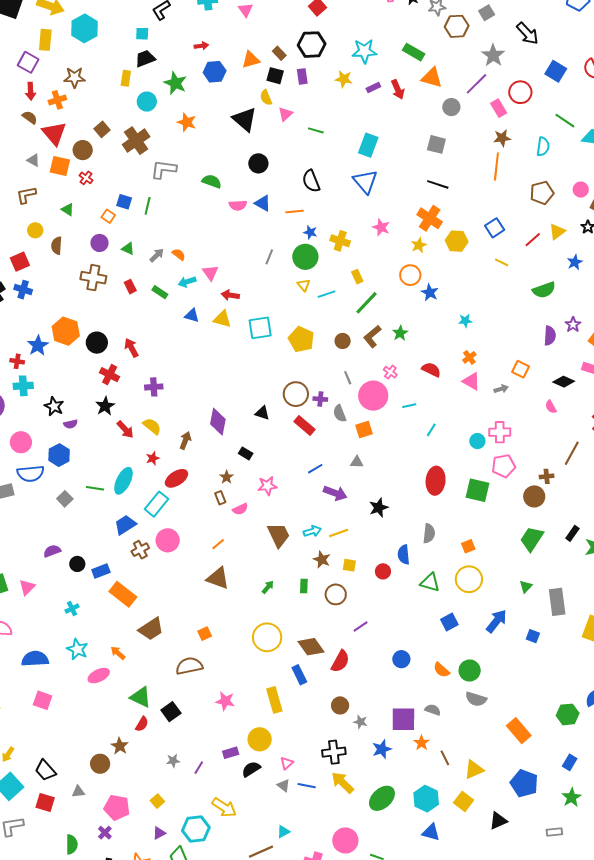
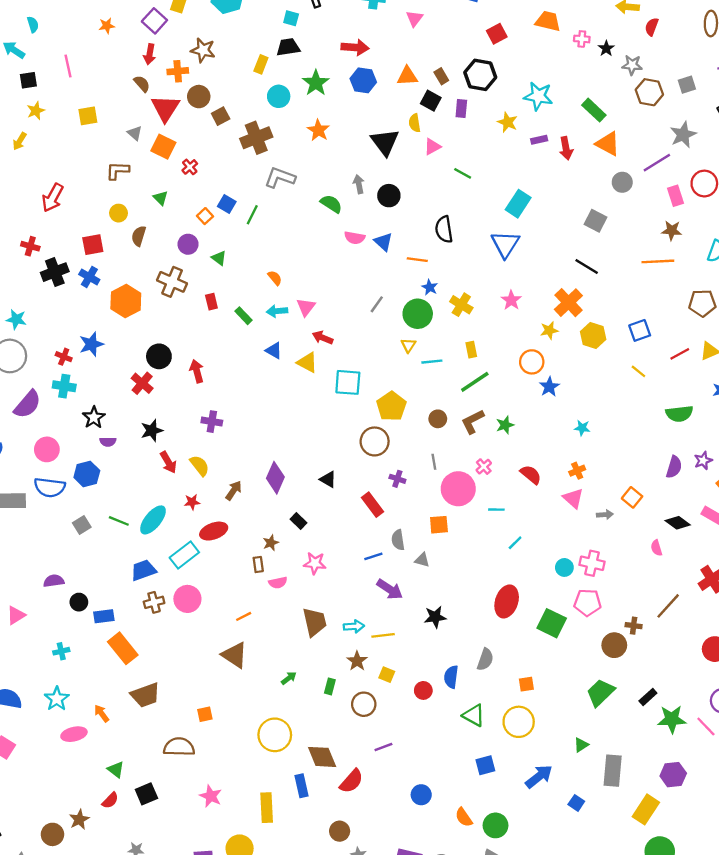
red arrow: (201, 46) -> (355, 47), size x1.6
brown circle: (83, 150) -> (199, 97), moved
orange line: (496, 166) -> (658, 261), turned 68
gray arrow: (157, 255) -> (359, 184), moved, turned -70
orange hexagon: (66, 331) -> (126, 301), moved
red cross: (110, 375) -> (142, 383), moved
brown circle: (296, 394) -> (375, 441), moved
gray semicircle: (340, 413) -> (398, 540), moved
green triangle: (141, 697) -> (116, 770), size x0.7

